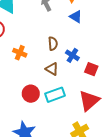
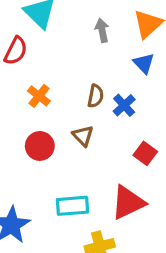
blue cross: (72, 55) -> (124, 105), moved
red circle: (31, 94) -> (40, 146), moved
cyan rectangle: (55, 95) -> (72, 206), moved

